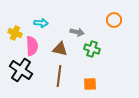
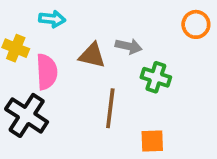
cyan arrow: (41, 23) -> (52, 19), moved
brown triangle: (60, 49) -> (92, 55), moved
brown line: (59, 76) -> (110, 108), moved

